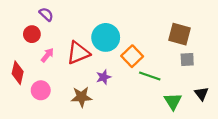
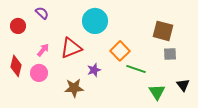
red circle: (32, 34) -> (18, 26), moved
cyan circle: (106, 37) -> (95, 21), moved
pink circle: (41, 90) -> (39, 73), moved

